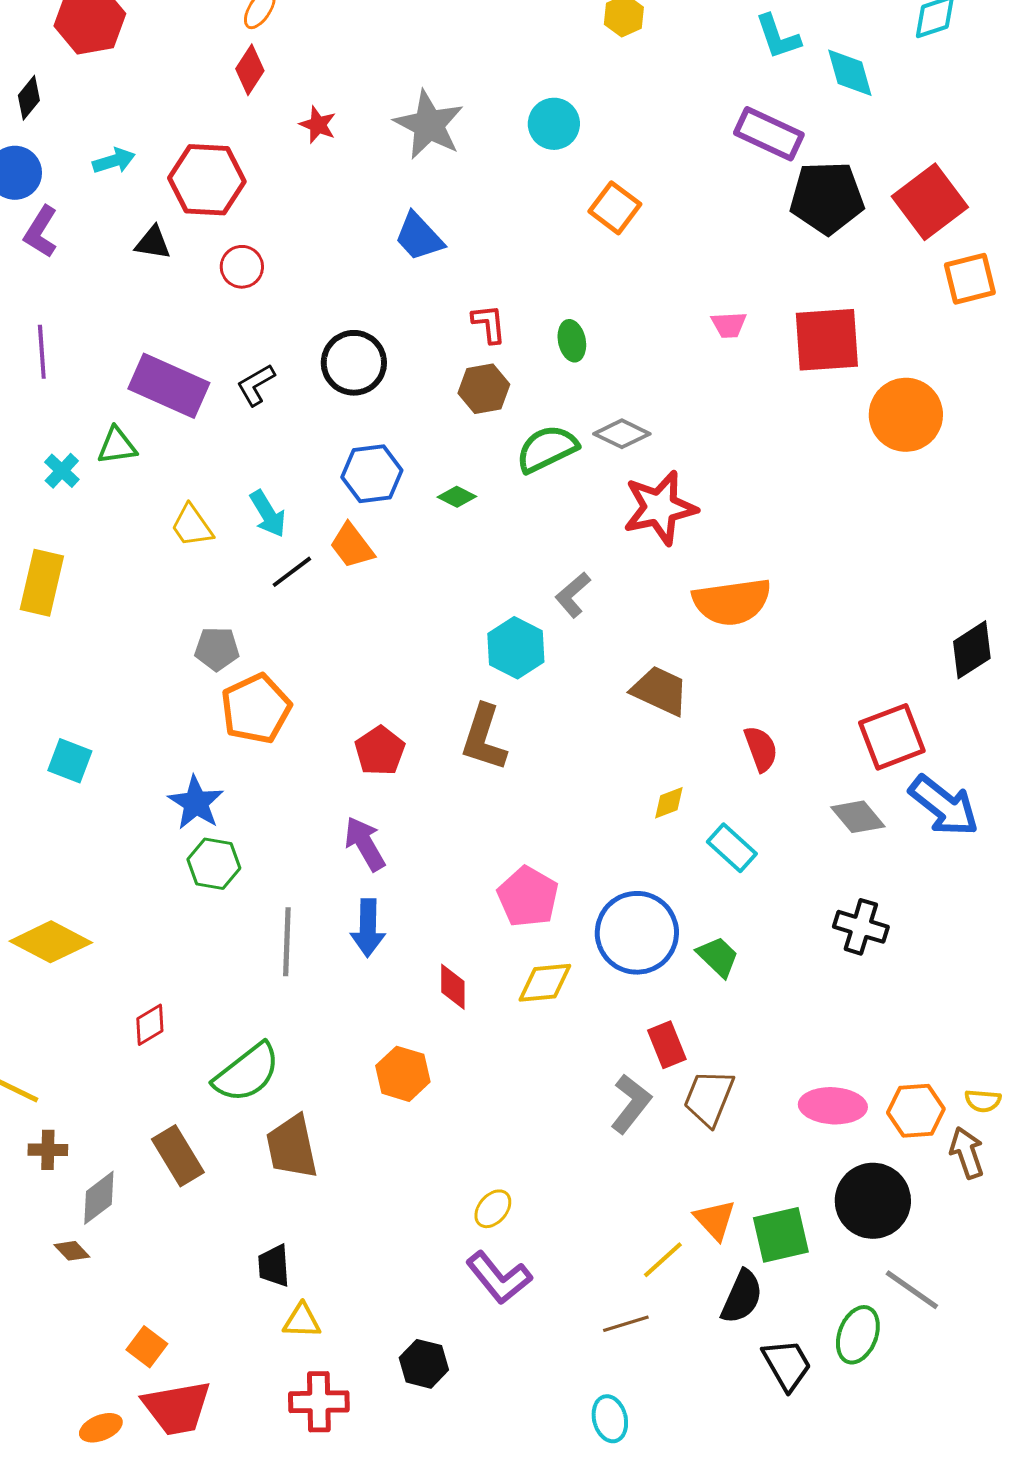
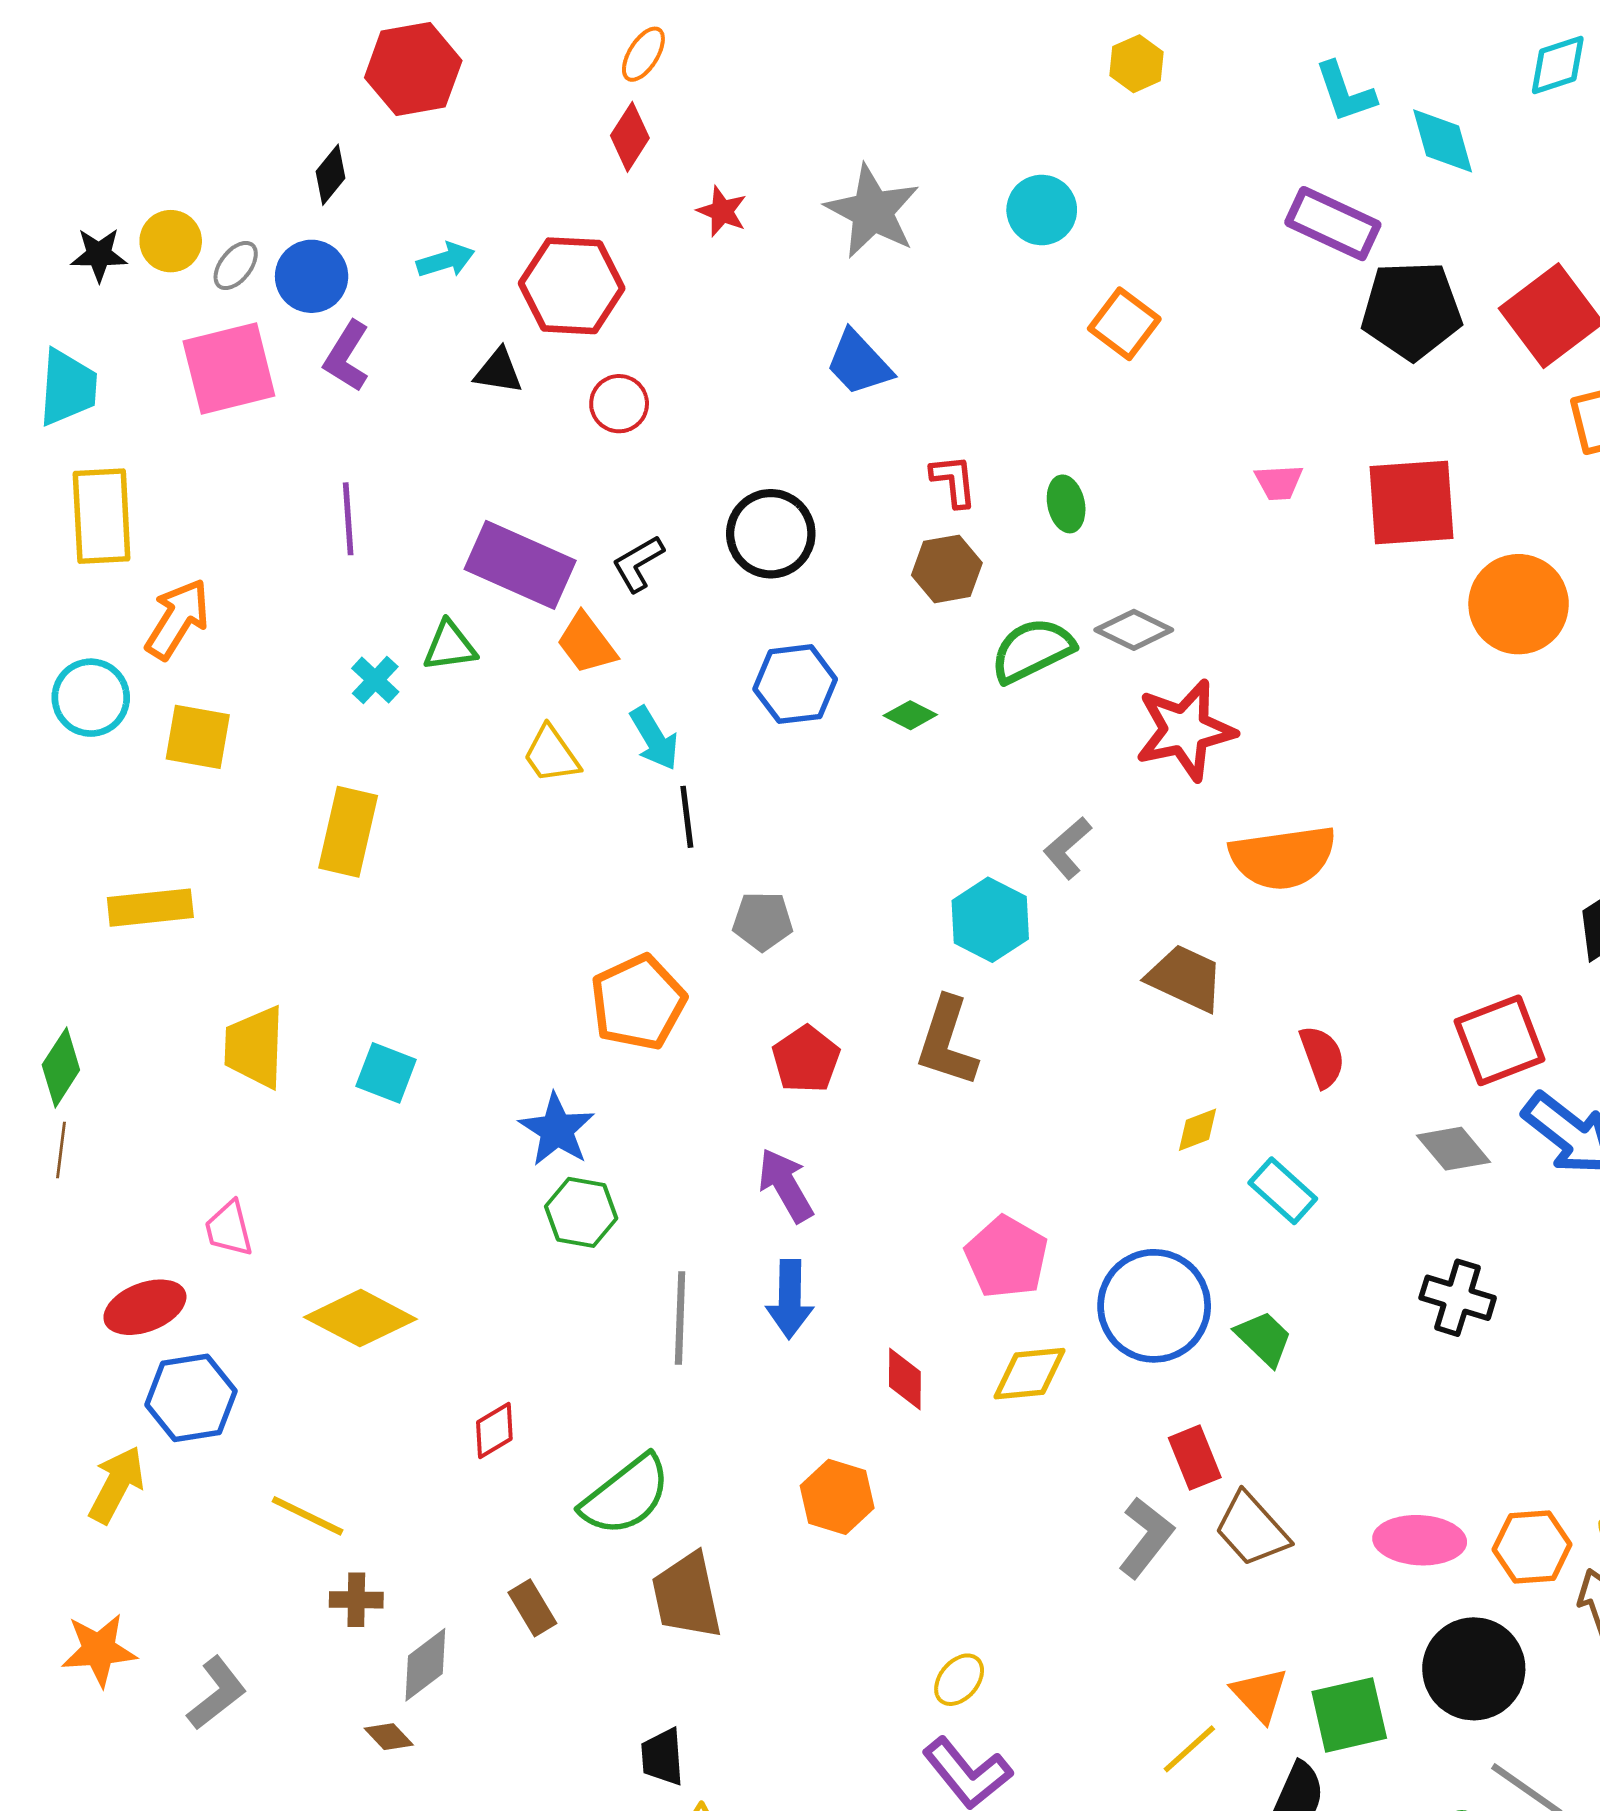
orange trapezoid: (352, 546) -> (587, 643), moved
black line: (292, 572) -> (687, 817), turned -60
gray pentagon: (217, 649) -> (763, 921), moved
brown trapezoid: (709, 1098) -> (1252, 1529), turned -64
brown rectangle: (178, 1156) -> (532, 1608), size x0.7

